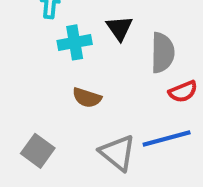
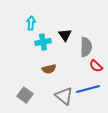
red semicircle: (183, 92) -> (96, 66), turned 64
brown semicircle: (87, 98) -> (49, 69), turned -32

